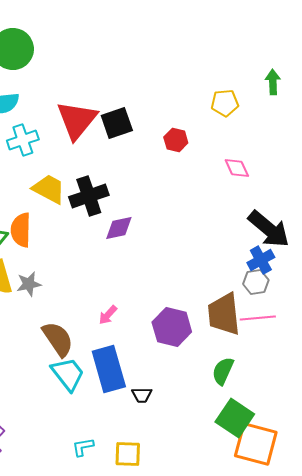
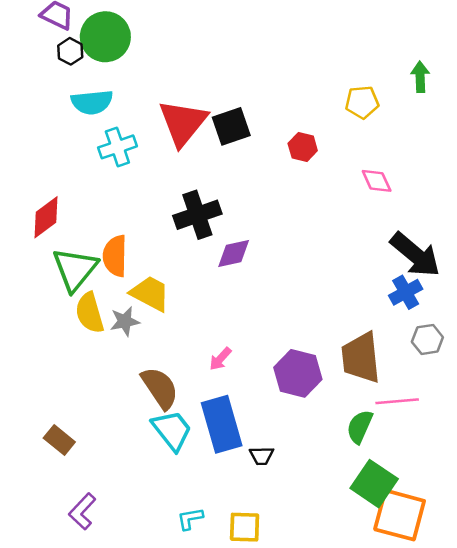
yellow trapezoid: (49, 189) -> (150, 293), moved
gray hexagon: (256, 282) -> (427, 339), moved
pink line: (258, 318) -> (397, 401), moved

